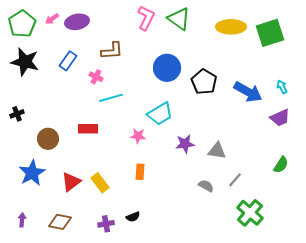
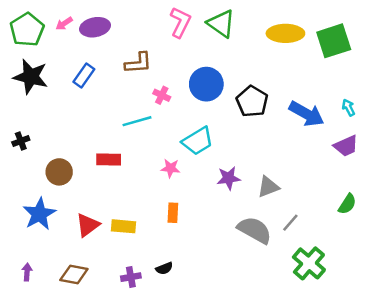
pink cross: (96, 77) -> (162, 95), moved
gray triangle: (217, 151) -> (268, 187), turned -30
yellow rectangle: (100, 183) -> (123, 226), turned -48
gray semicircle: (206, 186) -> (255, 230), size x1.8

